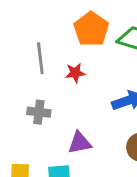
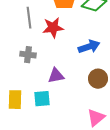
red star: (75, 73) -> (53, 28), size x1.5

